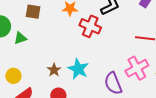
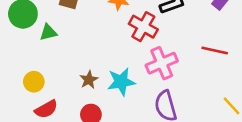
pink cross: (137, 68) -> (162, 63), moved
cyan star: (78, 69) -> (121, 82), turned 30

